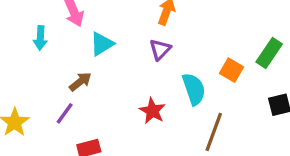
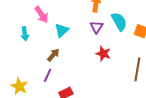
cyan semicircle: (194, 89) -> (119, 22), moved
red star: (152, 111) -> (103, 54), moved

